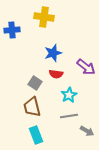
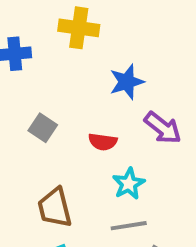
blue star: (53, 53) -> (127, 82), moved
gray square: (35, 83) -> (43, 128), moved

